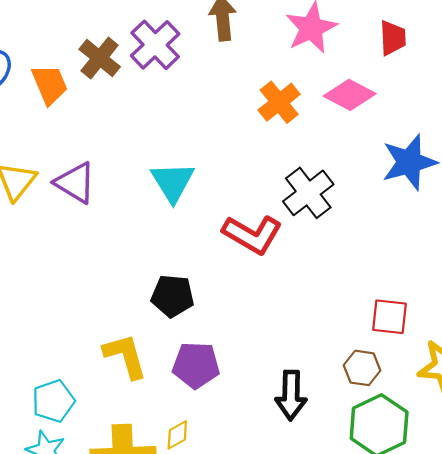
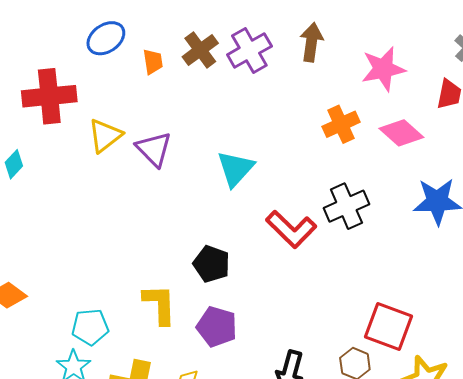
orange trapezoid: (50, 84) -> (153, 62), size x0.7
red square: (389, 317) -> (389, 327), size x1.4

